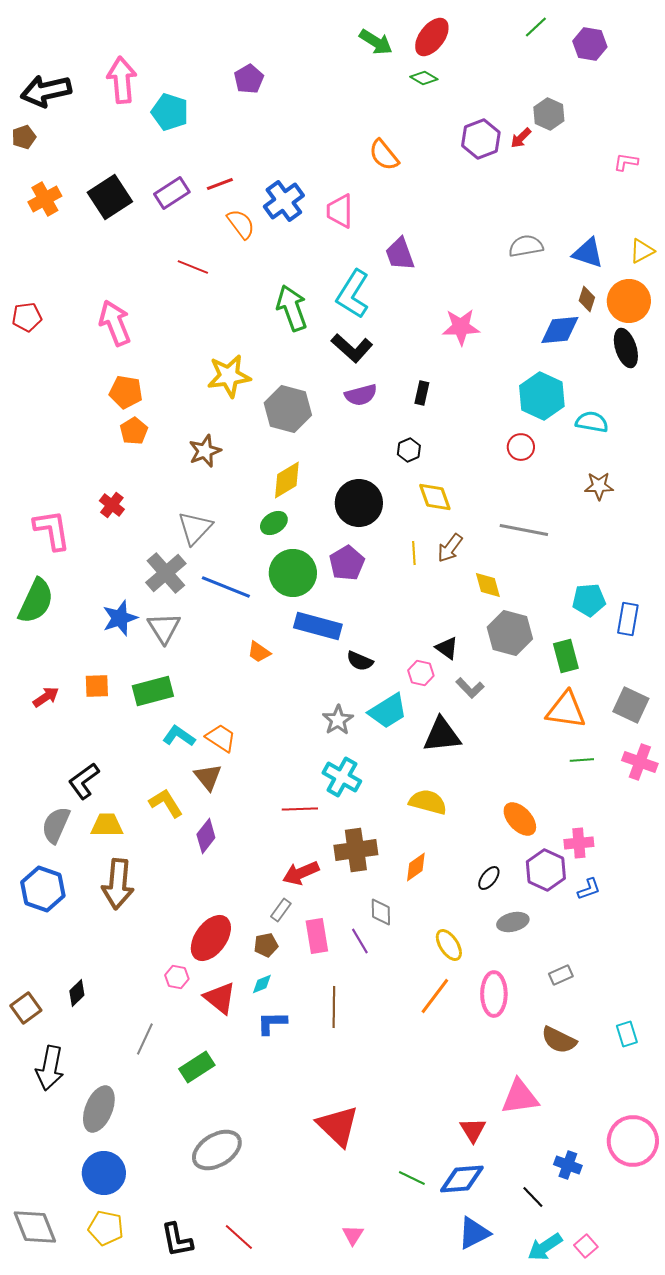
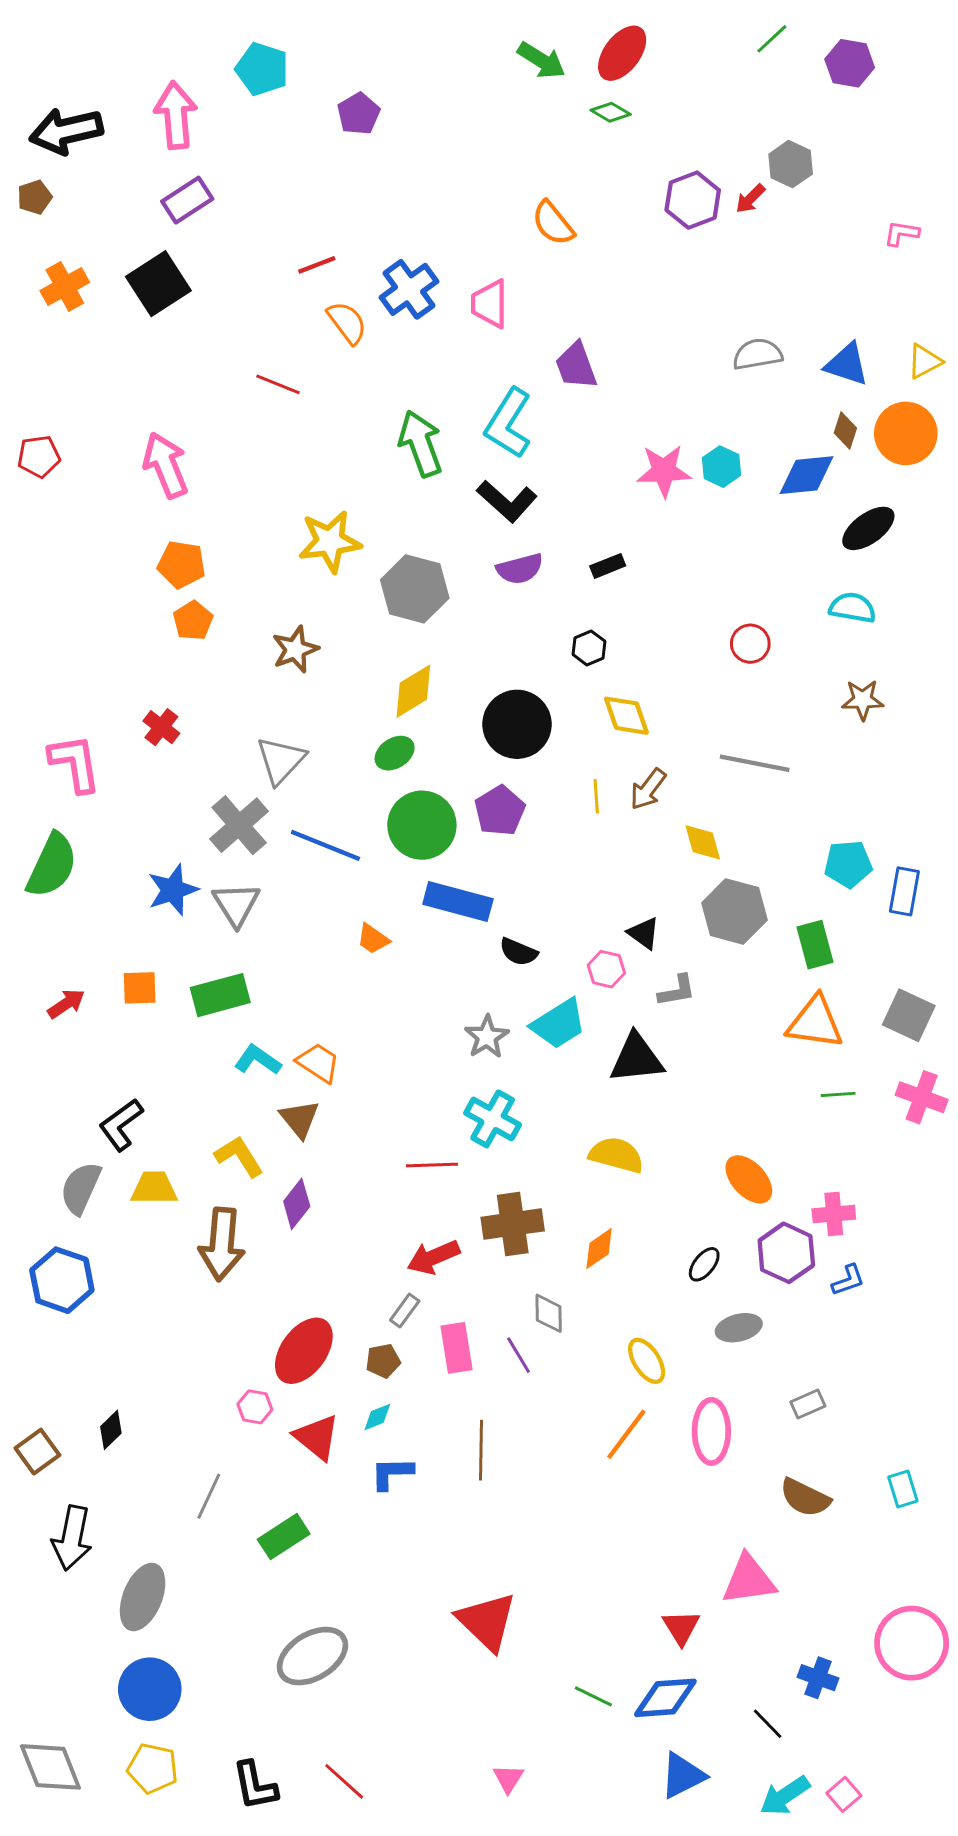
cyan pentagon: (170, 112) -> (262, 69), moved
purple rectangle: (172, 193) -> (187, 200), moved
black ellipse: (626, 348) -> (868, 528), moved, turned 72
black rectangle: (422, 393) -> (608, 566), turned 55
cyan hexagon: (542, 396) -> (721, 467), moved, size x0.6
gray L-shape: (470, 688) -> (677, 991), turned -56
brown arrow: (118, 884) -> (222, 1244), moved

